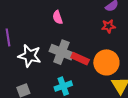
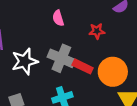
red star: (108, 26) -> (97, 31), moved
white star: (30, 56) -> (25, 61), turned -30

